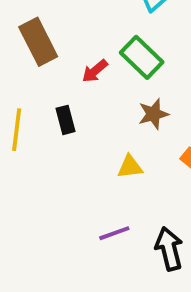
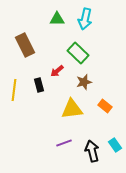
red arrow: (95, 71) -> (57, 71), moved
yellow triangle: (130, 167) -> (72, 109), size x1.6

